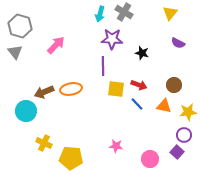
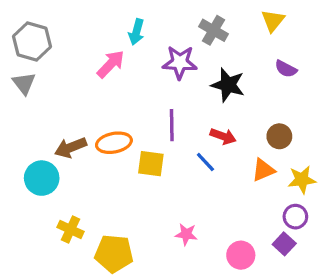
gray cross: (124, 12) -> (214, 30), moved
cyan arrow: (100, 14) -> (136, 32), moved
pink arrow: (56, 45) -> (111, 64), moved
black star: (142, 53) -> (228, 85), size x1.5
purple line: (103, 66) -> (172, 125), moved
yellow square: (116, 89) -> (151, 164), moved
blue line: (137, 104) -> (205, 162), moved
orange triangle: (164, 106) -> (263, 170), turned -35

